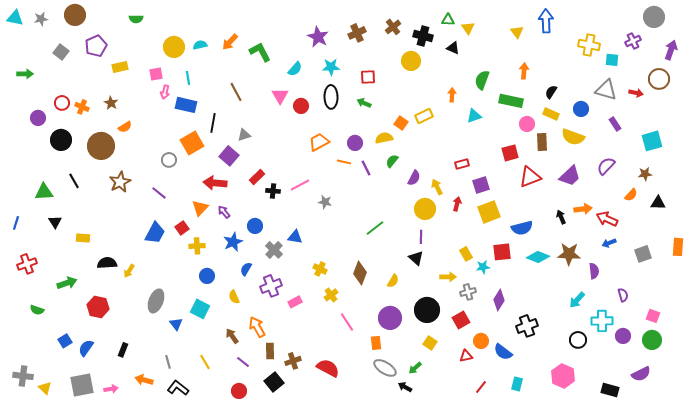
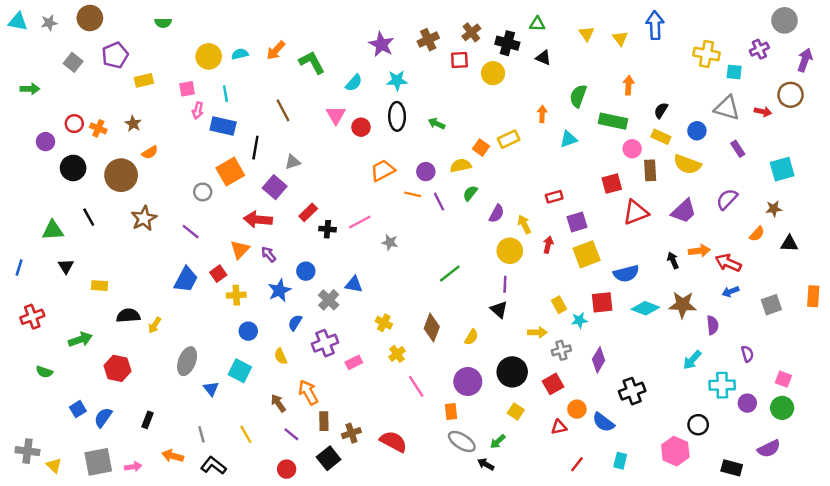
yellow triangle: (468, 28) -> (587, 34), moved
red square: (368, 77) -> (459, 60), moved
black circle: (578, 340) -> (698, 425), moved

